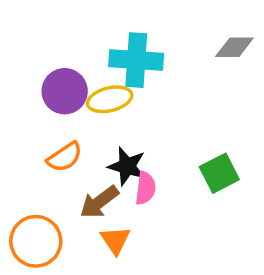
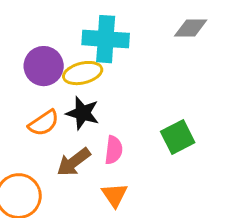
black star: (127, 166) -> (83, 113), moved
orange triangle: (115, 240) -> (115, 195), moved

